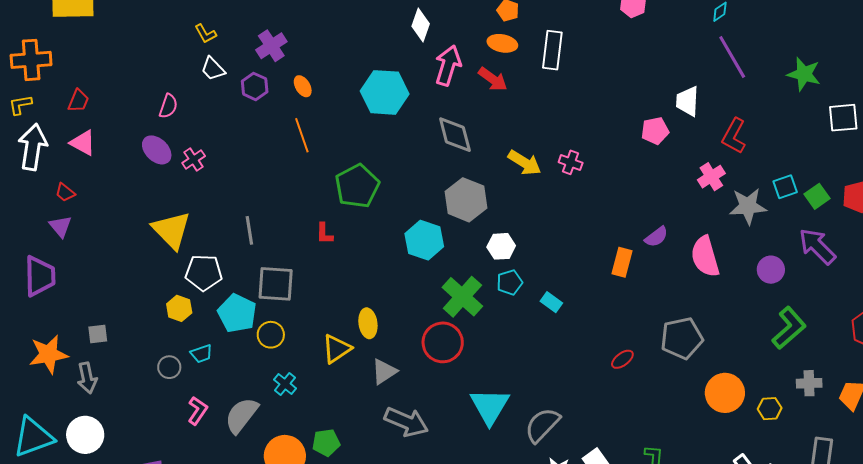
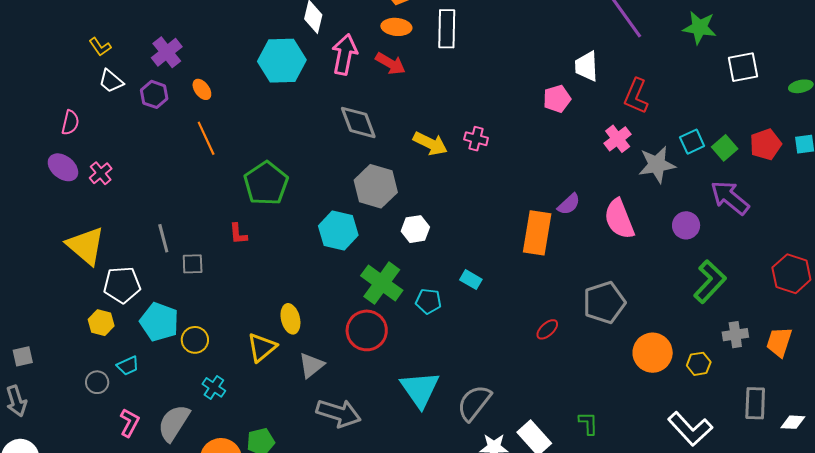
cyan hexagon: (385, 92) -> (282, 61), moved
orange rectangle: (622, 262) -> (537, 233), size x1.5
cyan pentagon: (510, 282) -> (428, 301), moved, turned 30
gray square: (276, 284) -> (193, 264), moved, size x0.6

